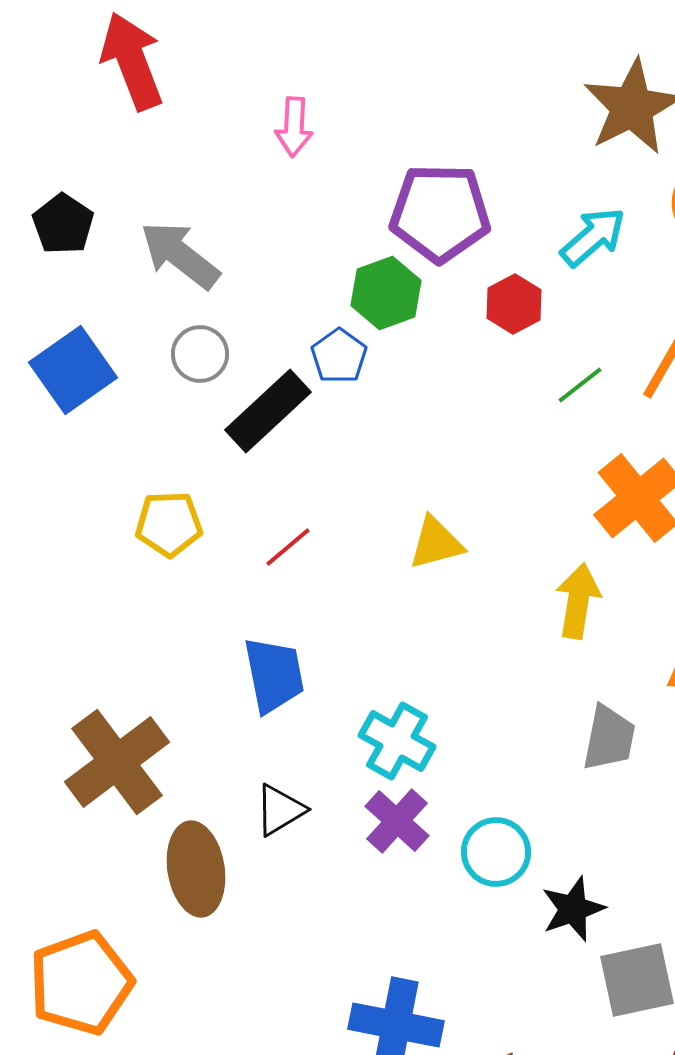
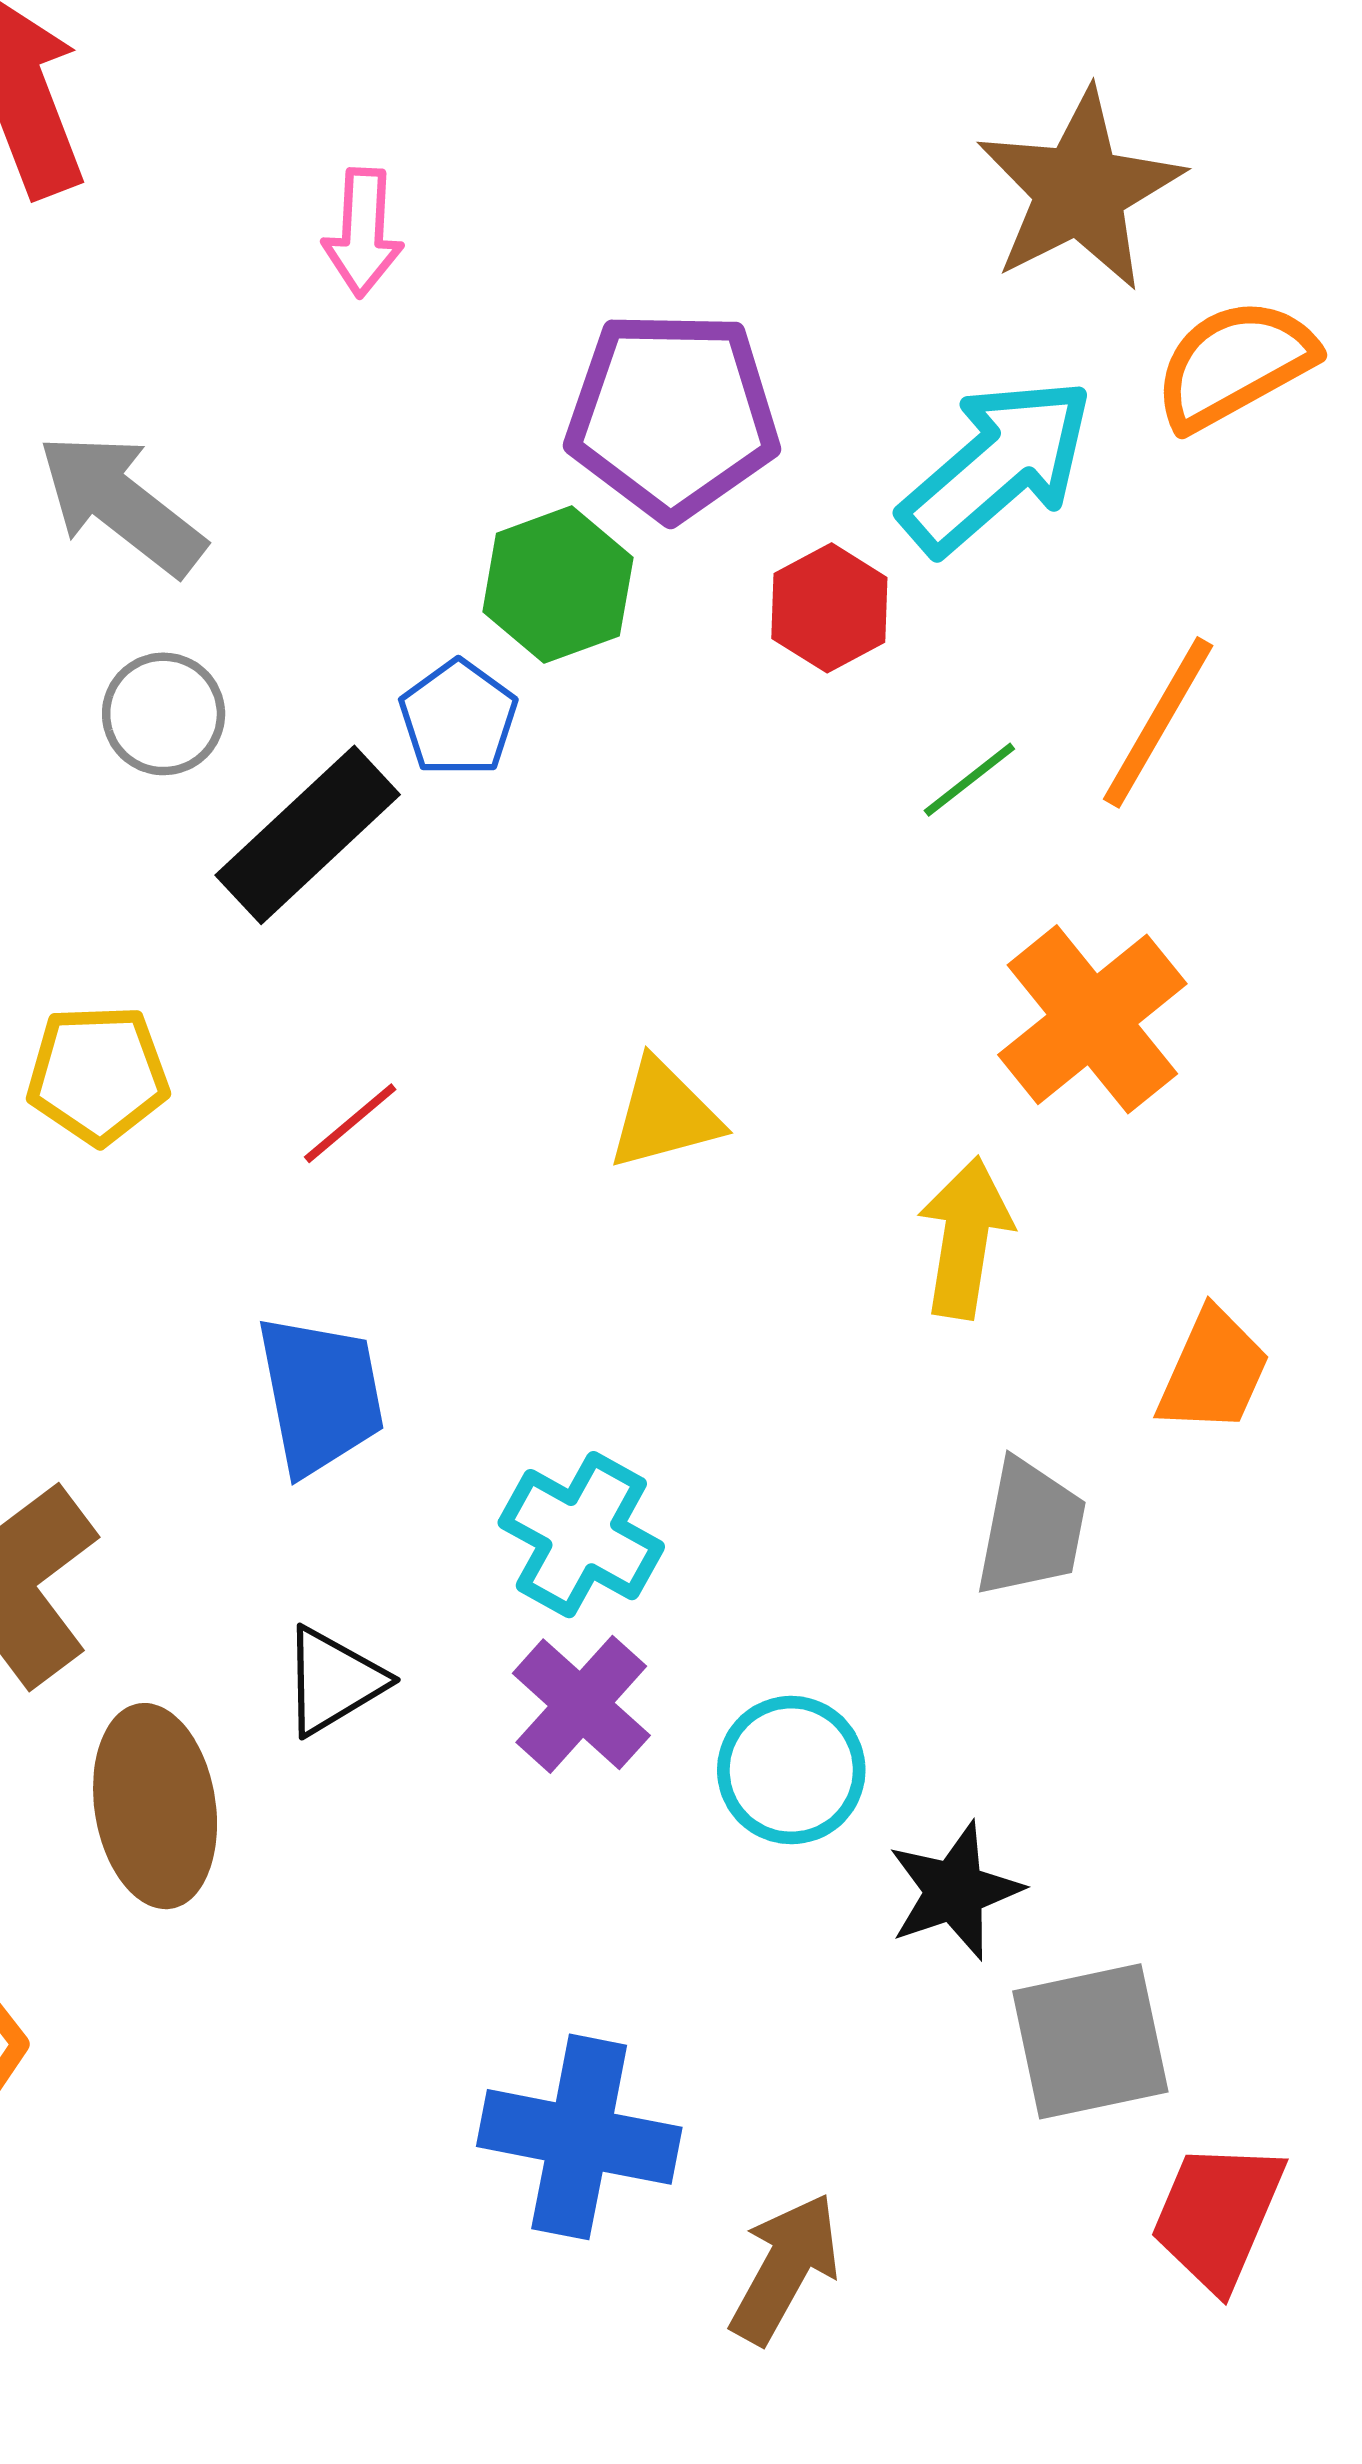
cyan arrow: (593, 237) -> (997, 466), size x1.4

